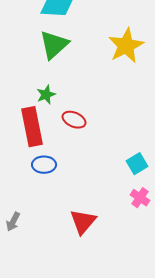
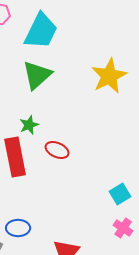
blue ellipse: (44, 165) -> (18, 228), moved

